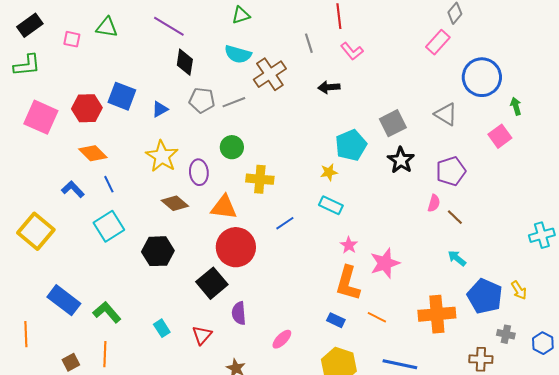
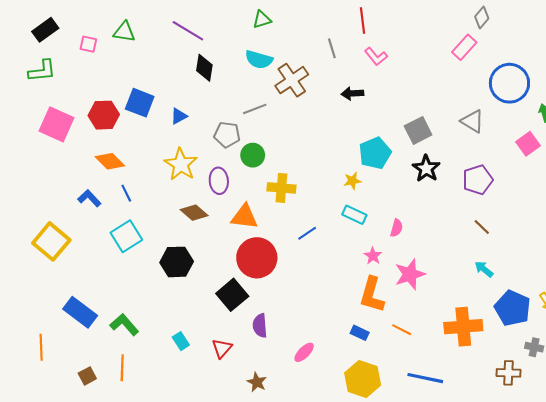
gray pentagon: (202, 100) -> (227, 135), moved
pink semicircle: (434, 203) -> (397, 228), moved

